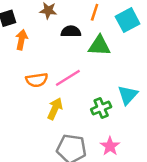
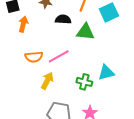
cyan triangle: (128, 95) -> (106, 73), turned 30
green cross: (101, 108) -> (84, 82), turned 35

